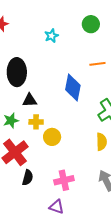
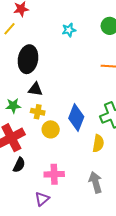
blue diamond: (73, 87) -> (76, 117), moved
purple triangle: (57, 207) -> (42, 199), turned 49

